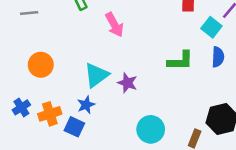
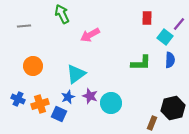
pink arrow: (114, 25) -> (90, 35), turned 90
purple star: (127, 83) -> (90, 96), moved
blue cross: (21, 107) -> (18, 99), turned -32
cyan circle: (151, 129) -> (111, 103), moved

